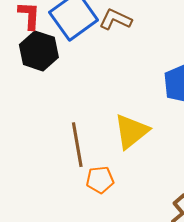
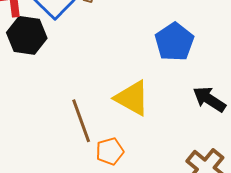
yellow triangle: (131, 131) -> (132, 98), turned -42

